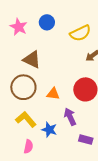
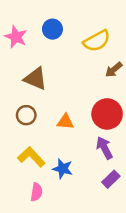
brown circle: (23, 87) -> (26, 115), size x0.6
purple arrow: (70, 117) -> (104, 148), moved
purple rectangle: (86, 140) -> (111, 179), turned -56

